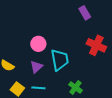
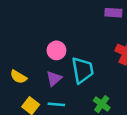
purple rectangle: (85, 13) -> (113, 13), turned -56

